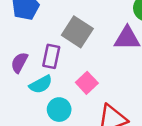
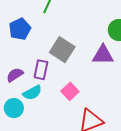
purple semicircle: (19, 63) -> (15, 75), turned 30
cyan circle: (59, 110) -> (14, 108), moved

